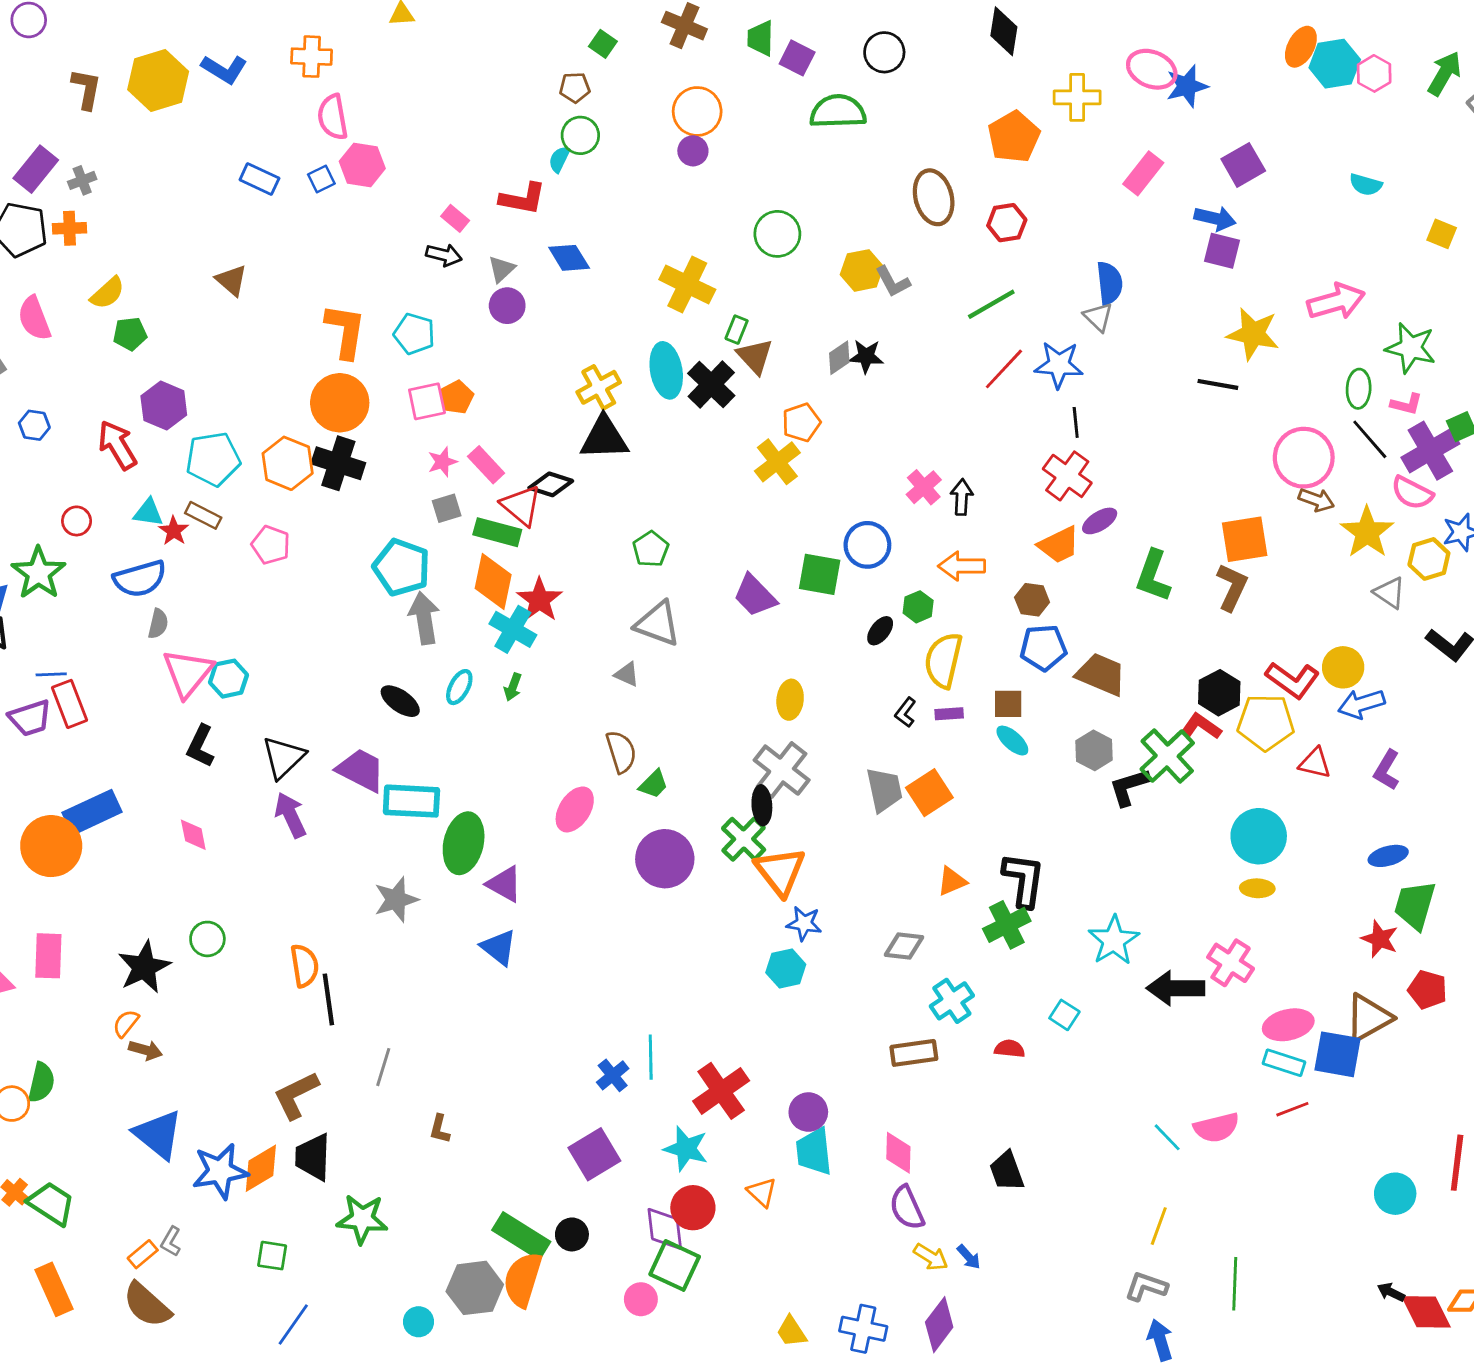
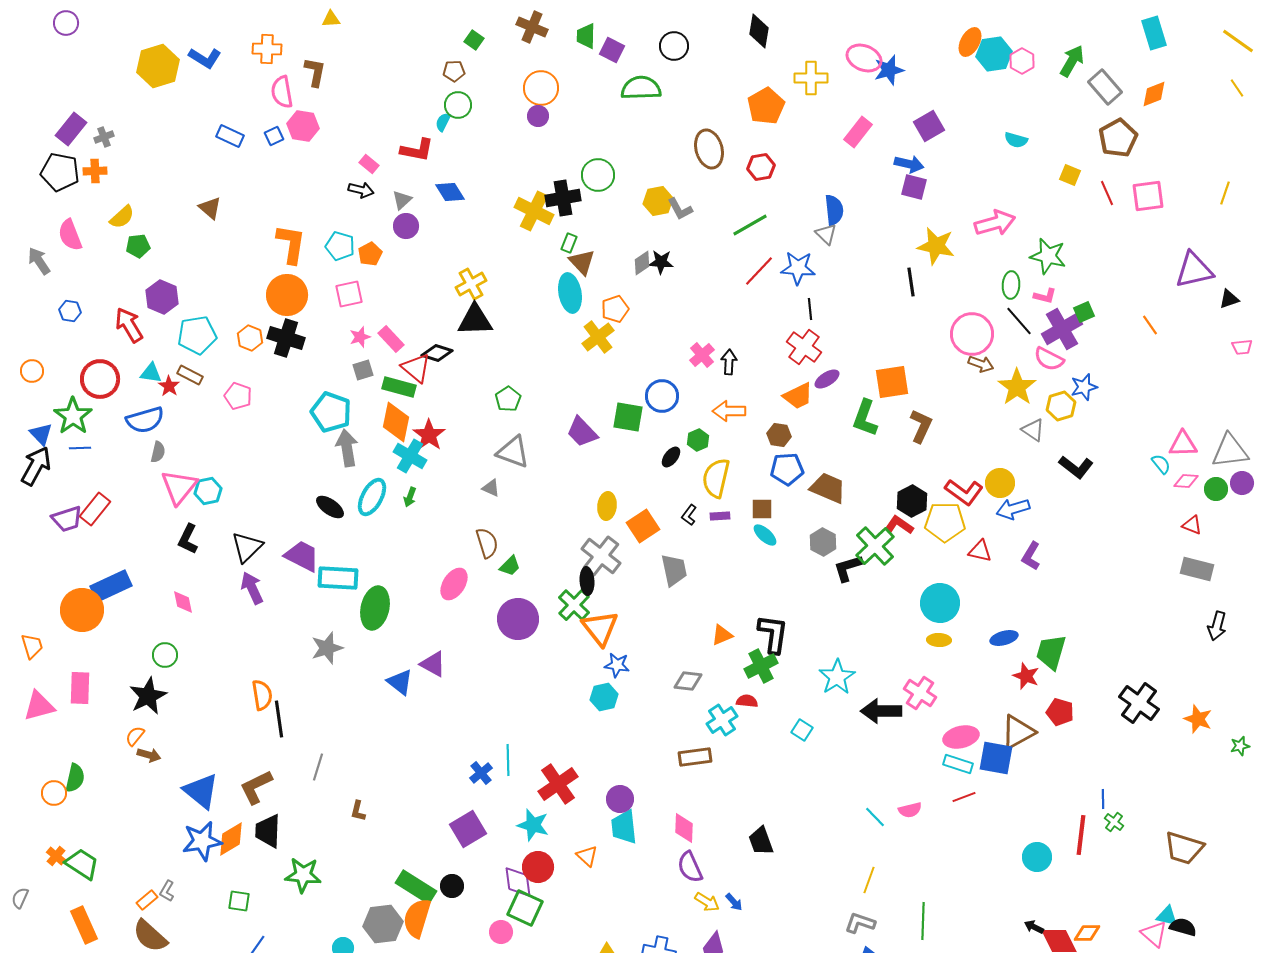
brown L-shape: (86, 89) -> (315, 72), moved
cyan ellipse: (666, 370) -> (570, 293), moved
black cross: (711, 384) -> (563, 198), moved, turned 36
black line: (1218, 384) -> (911, 282), turned 72
orange pentagon: (457, 397) -> (370, 254), moved
orange hexagon: (288, 463) -> (250, 338), size x0.7
red circle: (77, 521) -> (100, 379), size x1.8
orange square: (1245, 539) -> (892, 382), moved
blue line: (51, 674) -> (80, 448), moved
cyan ellipse: (459, 687) -> (372, 497), size x1.5
red rectangle: (70, 704) -> (95, 509), turned 60
orange square: (929, 793) -> (643, 526), moved
blue ellipse: (1388, 856) -> (1004, 638), moved
purple triangle: (504, 884) -> (433, 664), moved
green circle: (207, 939) -> (165, 655), moved
red semicircle: (1010, 1049) -> (747, 701), moved
pink semicircle: (1216, 1128) -> (910, 810), size x0.7
blue triangle: (158, 1135) -> (201, 791), moved

